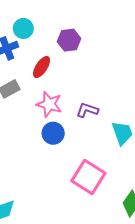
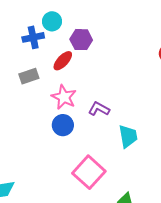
purple hexagon: (69, 40) -> (81, 40), moved

